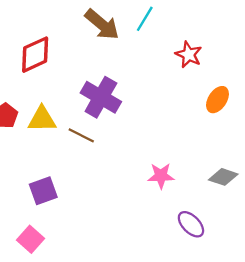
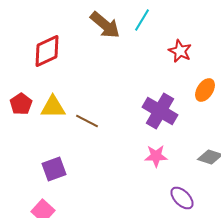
purple cross: (101, 97) -> (160, 111), moved

